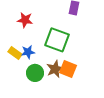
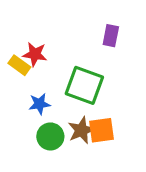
yellow rectangle: (15, 53) -> (19, 65), moved
orange square: (68, 69) -> (102, 130), turned -30

